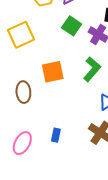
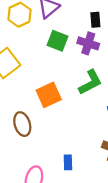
green L-shape: (92, 69) -> (90, 82), turned 35

